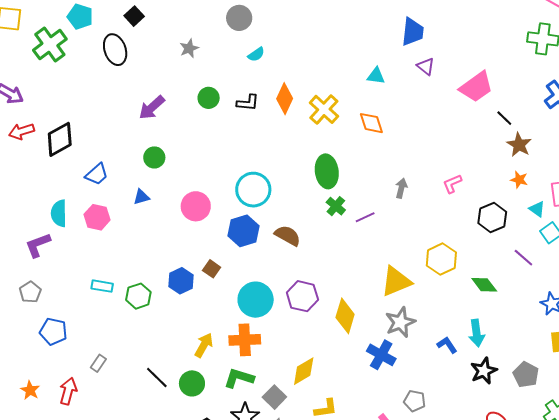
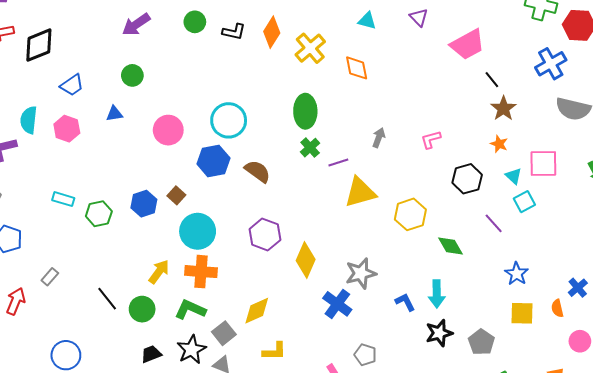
yellow triangle: (396, 281) -> (360, 192), moved
cyan circle: (256, 300) -> (198, 231), moved

